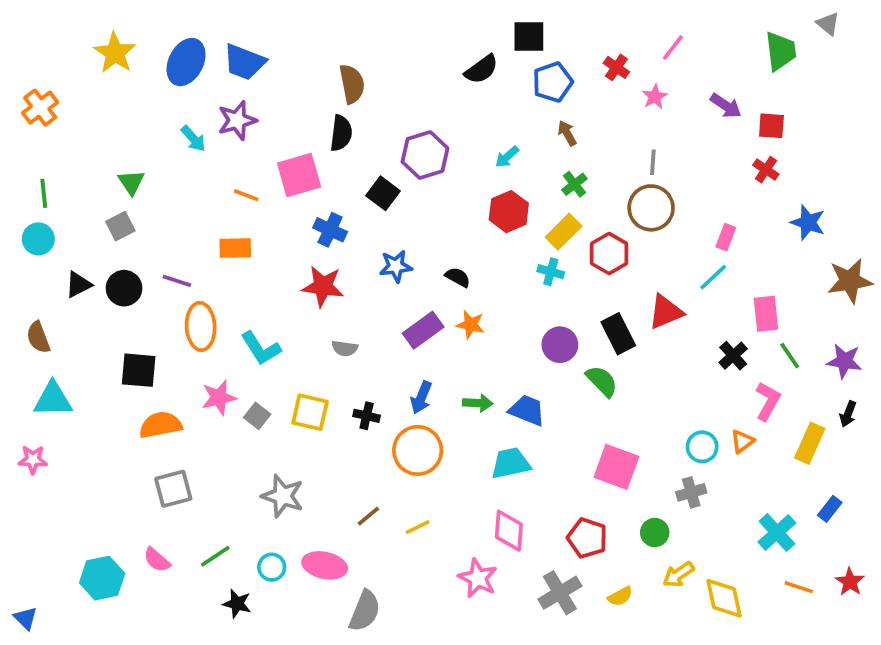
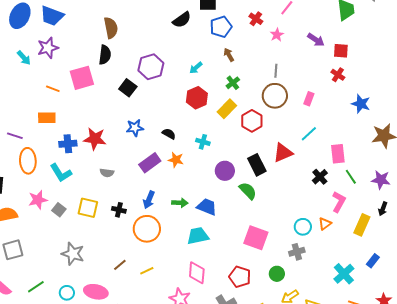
blue cross: (330, 230) -> (68, 144), moved, turned -30
pink rectangle: (726, 237) -> (309, 99), moved
cyan cross: (551, 272) -> (203, 142), moved

